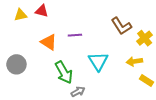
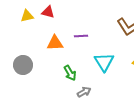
orange triangle: (49, 42) -> (55, 43), turned -36
green arrow: (64, 72) -> (70, 73), size x0.7

